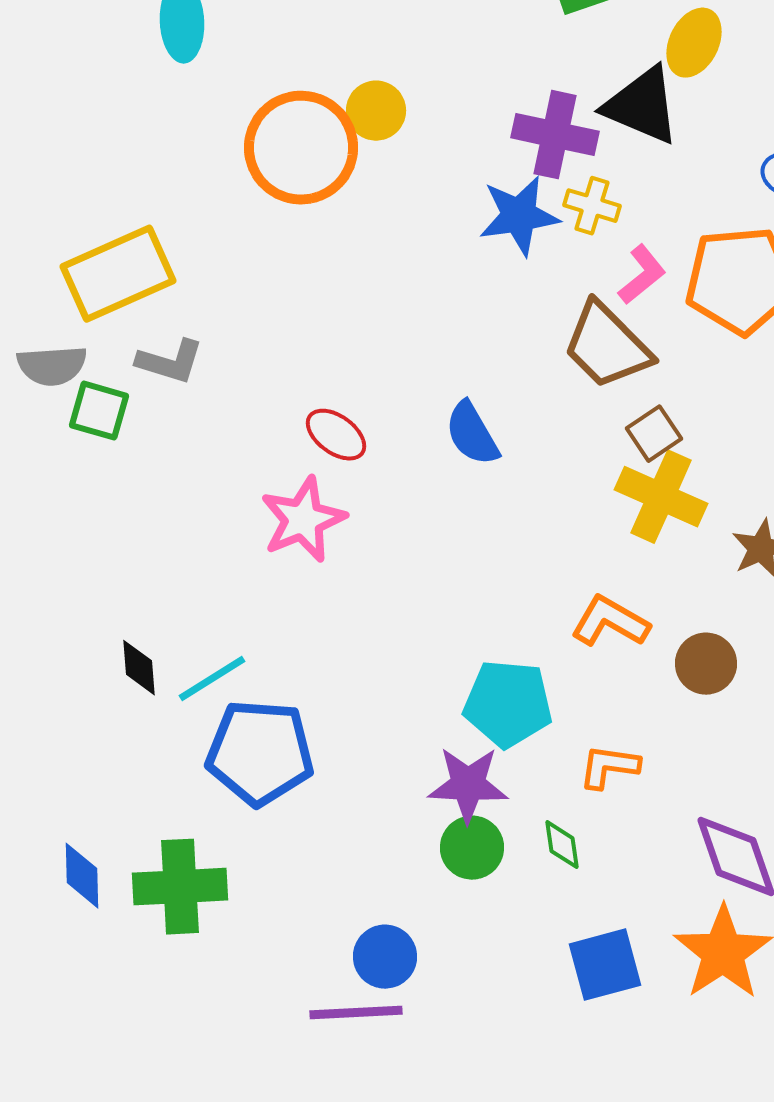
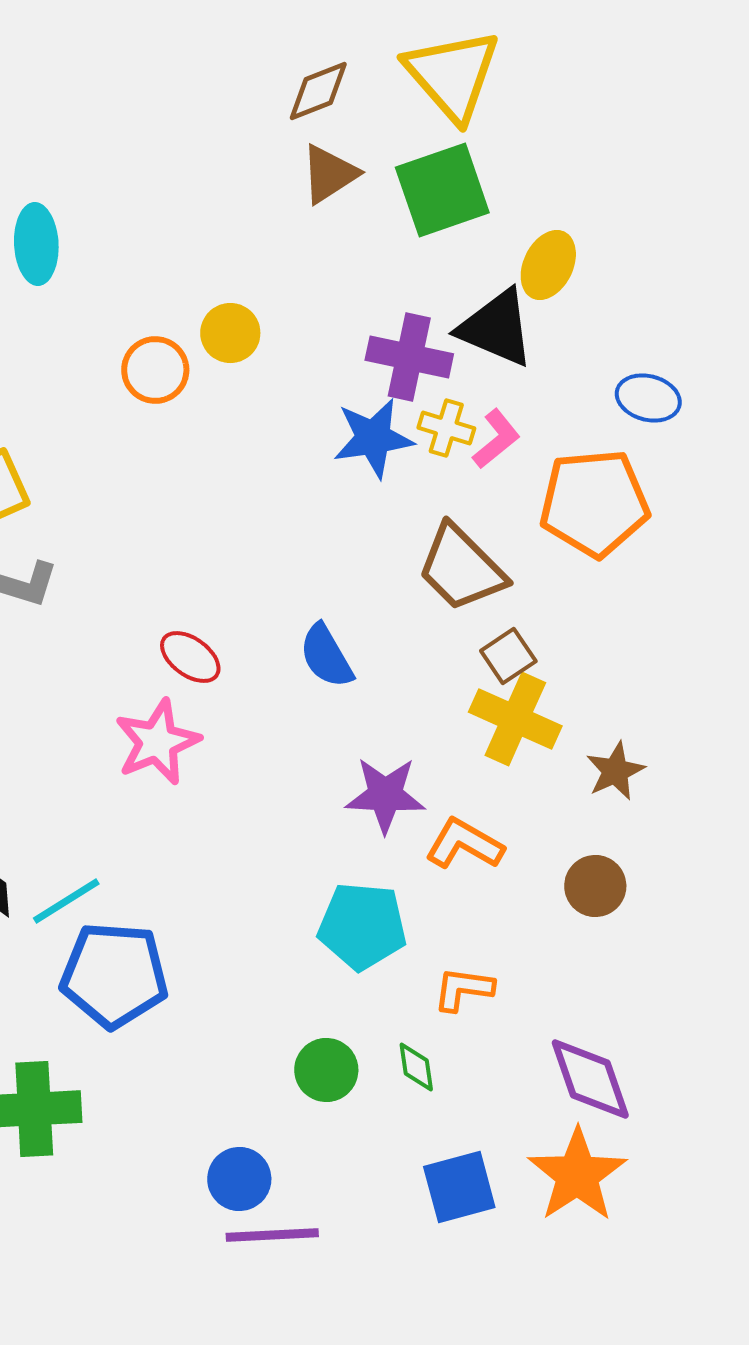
orange circle: (301, 148) -> (155, 370), size x0.6
pink L-shape: (642, 275) -> (496, 439), moved
brown circle: (706, 664) -> (595, 886), moved
purple star: (468, 785) -> (385, 795), moved
purple line: (356, 1013) -> (272, 1235), moved

